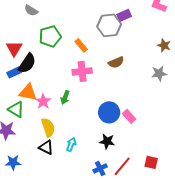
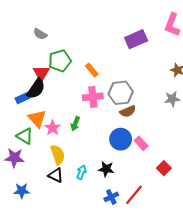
purple rectangle: (124, 15) -> (136, 39), size x1.5
gray hexagon: (109, 25) -> (121, 93), moved
red triangle: (14, 48) -> (41, 73), moved
brown semicircle: (116, 62) -> (128, 111), moved
orange triangle: (28, 92) -> (37, 119), turned 36
black star: (107, 141) -> (106, 169), moved
red square: (151, 162) -> (164, 168), moved, turned 32

